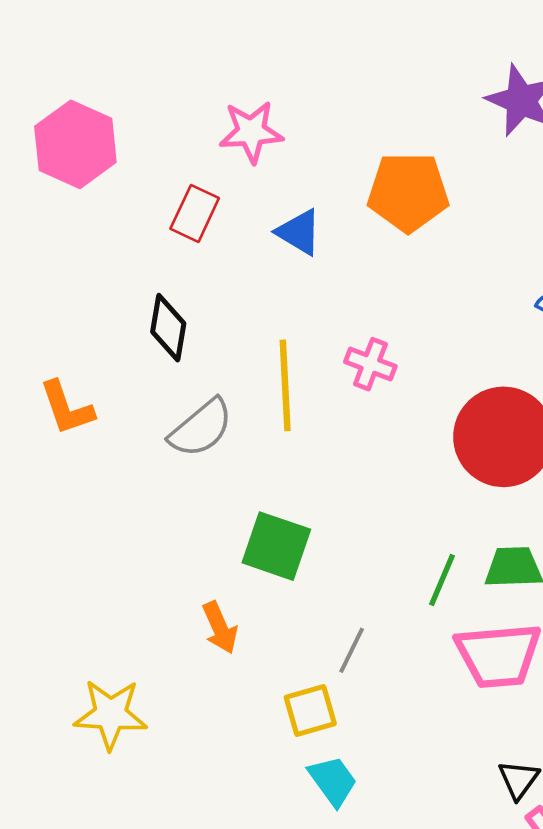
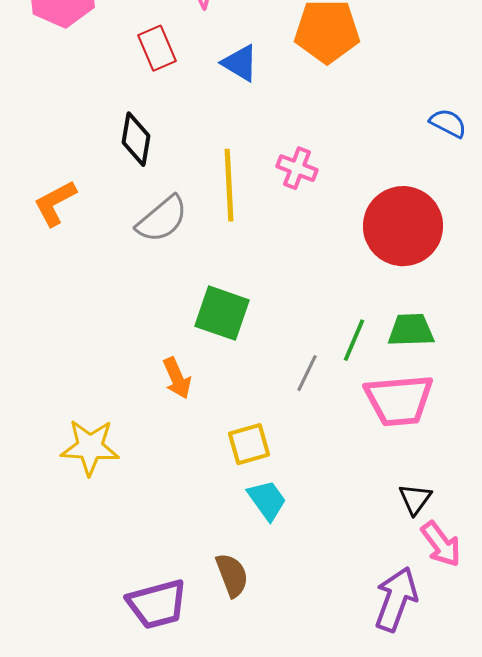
red rectangle: (195, 213) -> (157, 48), turned -48
orange L-shape: (67, 408) -> (55, 203), turned 81
gray line: (352, 650) -> (307, 373), moved

